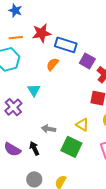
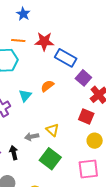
orange semicircle: (52, 64) -> (47, 86), moved
yellow triangle: (82, 125) -> (52, 130), moved
gray arrow: (49, 129) -> (32, 137), turned -32

